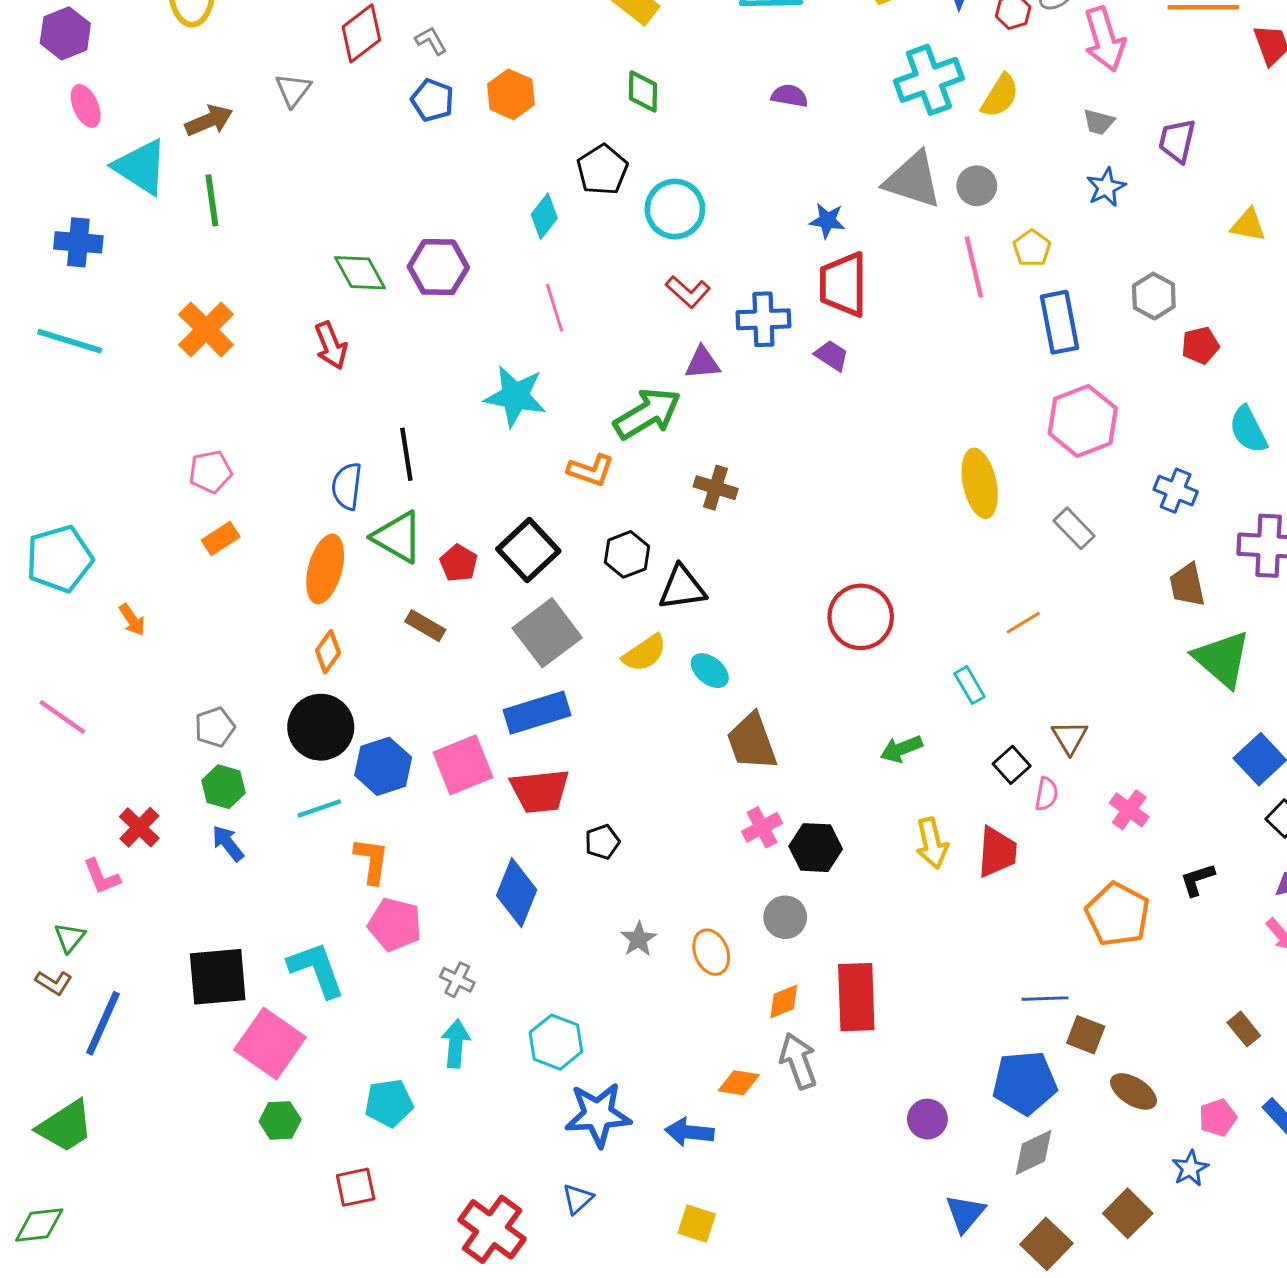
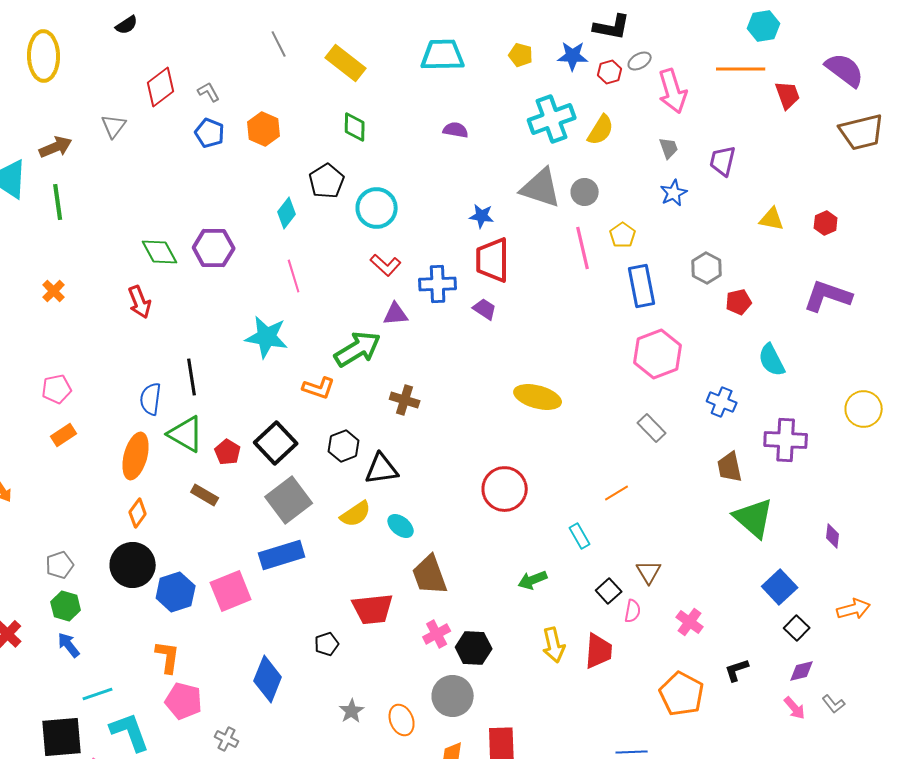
gray trapezoid: (1099, 122) -> (669, 148), turned -125
orange cross: (206, 329) -> (54, 291), size x0.6
yellow ellipse: (980, 483) -> (538, 397), moved, turned -63
red trapezoid: (540, 791) -> (373, 609), moved
cyan line: (319, 808) -> (98, 694), moved
gray circle: (785, 917) -> (453, 696), size x1.4

